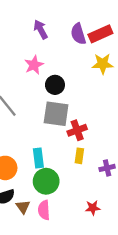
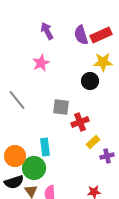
black circle: (55, 85) -> (90, 81), moved
gray square: (56, 114) -> (61, 107), size x0.7
yellow rectangle: (79, 156) -> (93, 142), moved, turned 40
green circle: (46, 181) -> (34, 168), moved

